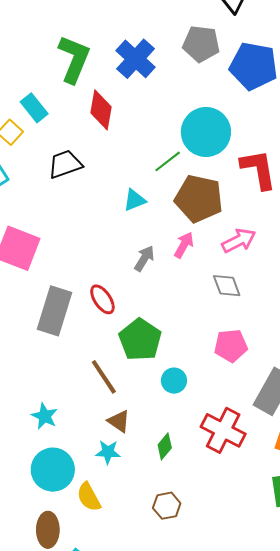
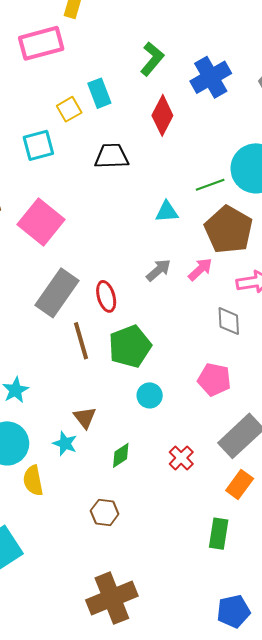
green L-shape: (74, 59) -> (152, 59), size x0.7
brown line: (104, 377) -> (81, 341), moved
red cross: (223, 430) -> (181, 458), size x0.6

